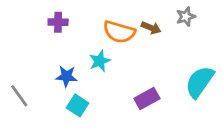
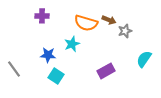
gray star: (186, 17) -> (125, 31), moved
cyan semicircle: (200, 82) -> (144, 59), size x0.7

